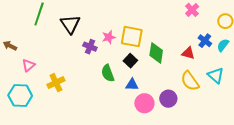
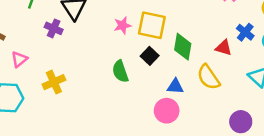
purple cross: (90, 47) -> (54, 28), moved
yellow semicircle: (190, 81) -> (208, 77), moved
blue triangle: (132, 85) -> (175, 86), moved
purple circle: (168, 99) -> (241, 122), moved

